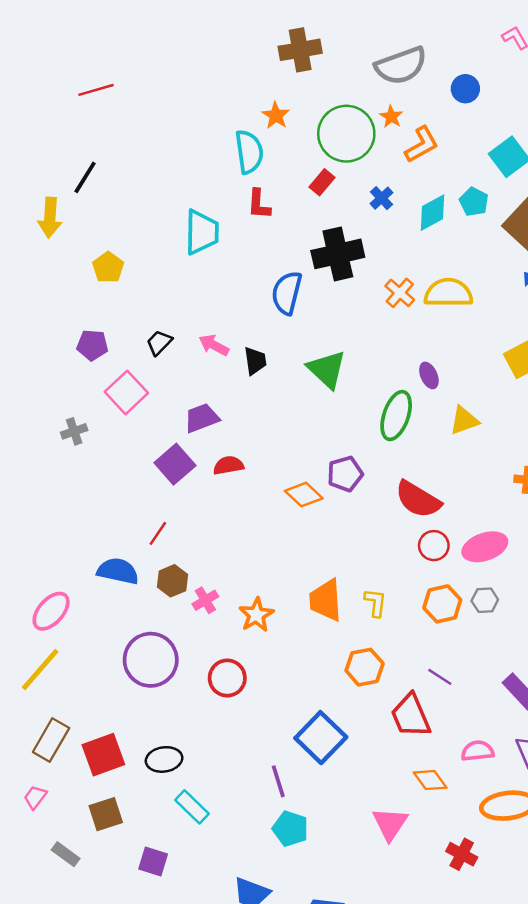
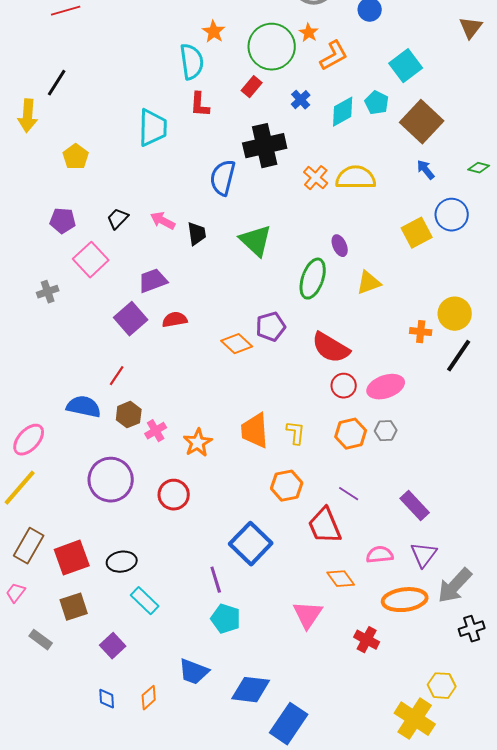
purple square: (153, 862) -> (113, 646), turned 30

